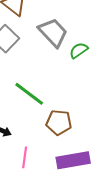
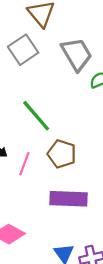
pink line: (25, 157) -> (24, 164), moved

